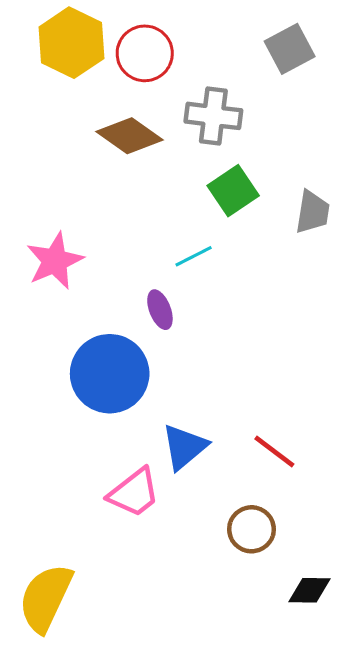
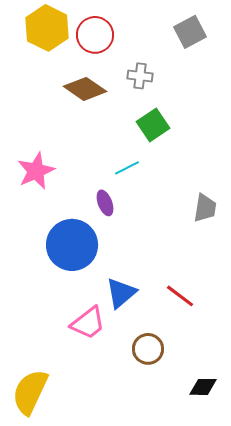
gray cross: (213, 116) -> (140, 76), size x0.7
gray trapezoid: (313, 212) -> (205, 208), moved
brown circle: (252, 529) -> (148, 349), moved

